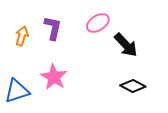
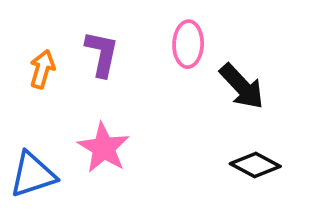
pink ellipse: (98, 23) -> (188, 44), turned -55

